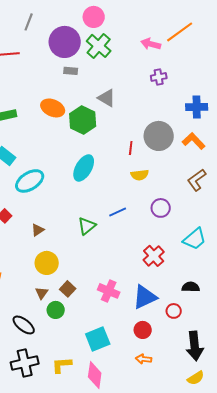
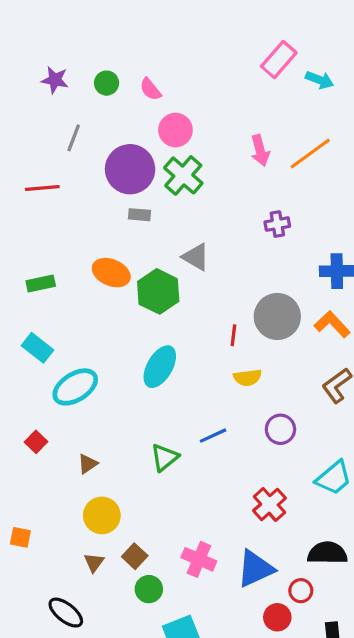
pink arrow: (151, 44) -> (260, 150), moved, turned -120
black semicircle: (191, 287) -> (327, 553), size x1.4
green circle: (56, 310) -> (149, 589), moved
red circle: (143, 330) -> (277, 617), moved

